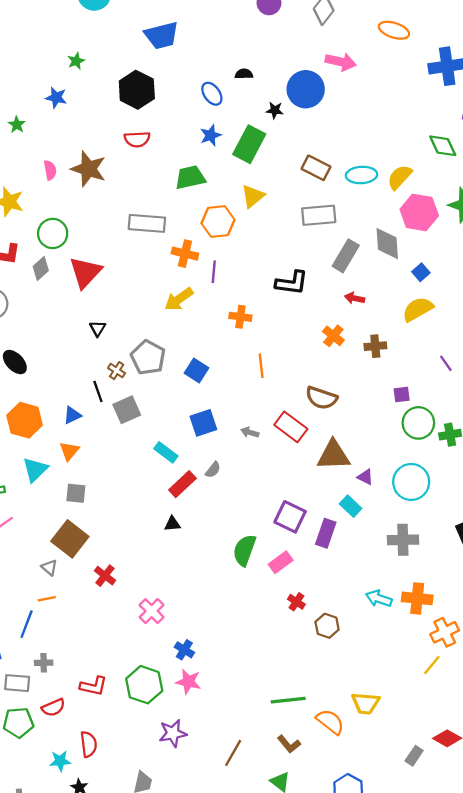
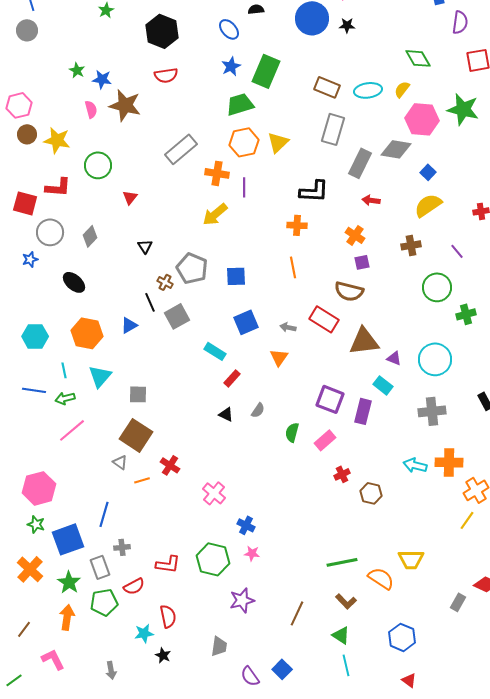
blue star: (56, 98) -> (102, 79), moved
black star: (275, 110) -> (347, 25), moved
green star: (17, 125) -> (77, 70), moved
green diamond: (443, 146) -> (418, 58), moved
green trapezoid: (190, 177) -> (240, 104), moved
yellow semicircle: (400, 177) -> (402, 89), size x0.7
yellow triangle: (253, 196) -> (278, 142), moved
gray rectangle: (319, 215) -> (333, 129), turned -64
gray rectangle: (147, 223) -> (181, 149), turned -40
gray diamond: (387, 244) -> (396, 149), turned -72
gray diamond: (41, 268) -> (90, 236), moved
red triangle: (85, 272) -> (130, 197), size x0.5
orange cross: (240, 317) -> (297, 225), moved
brown cross: (375, 346) -> (411, 245), moved
blue square: (196, 371) -> (236, 276), turned -30
purple square: (402, 394) -> (362, 262), moved
green circle: (418, 423) -> (437, 287), moved
orange triangle: (69, 451) -> (279, 357), moved
gray semicircle: (213, 470) -> (258, 410), moved
red rectangle: (182, 484) -> (232, 378), size x0.7
black triangle: (172, 524) -> (226, 414), turned 35
green semicircle: (244, 550) -> (292, 432), size x0.7
orange line: (47, 599) -> (142, 480), moved
red cross: (296, 602) -> (342, 474), turned 35
pink star: (188, 682) -> (252, 553), size x0.7
gray rectangle: (17, 683) -> (100, 567), turned 70

